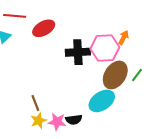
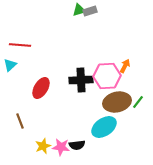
red ellipse: (44, 28) -> (41, 88), moved, turned -30
brown ellipse: (115, 75) -> (117, 102), turned 44
brown line: (35, 103) -> (20, 121), moved

